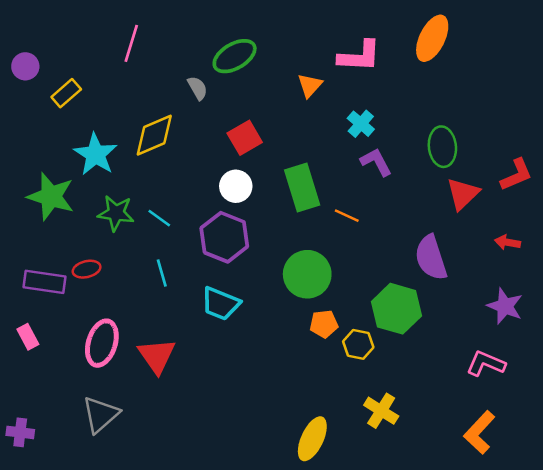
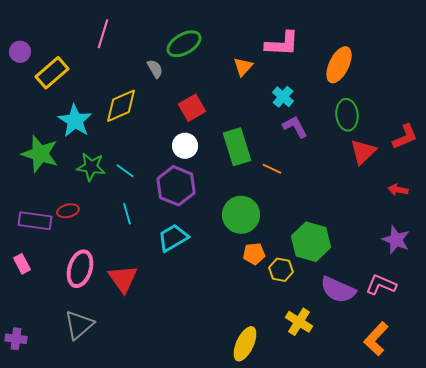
orange ellipse: (432, 38) -> (339, 65), moved
yellow rectangle: (66, 93) -> (52, 73), size x1.4
purple semicircle: (431, 258) -> (338, 290), moved, turned -48
cyan trapezoid: (220, 304) -> (173, 238), turned 128

